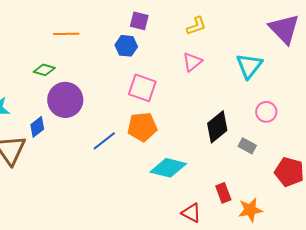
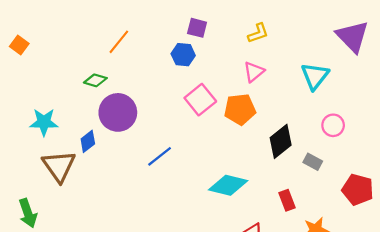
orange line: (66, 34) -> (119, 42), turned -50
pink square: (142, 88) -> (200, 100), turned 32
orange pentagon: (142, 127) -> (240, 109), moved
red rectangle: (223, 193) -> (287, 200), moved

